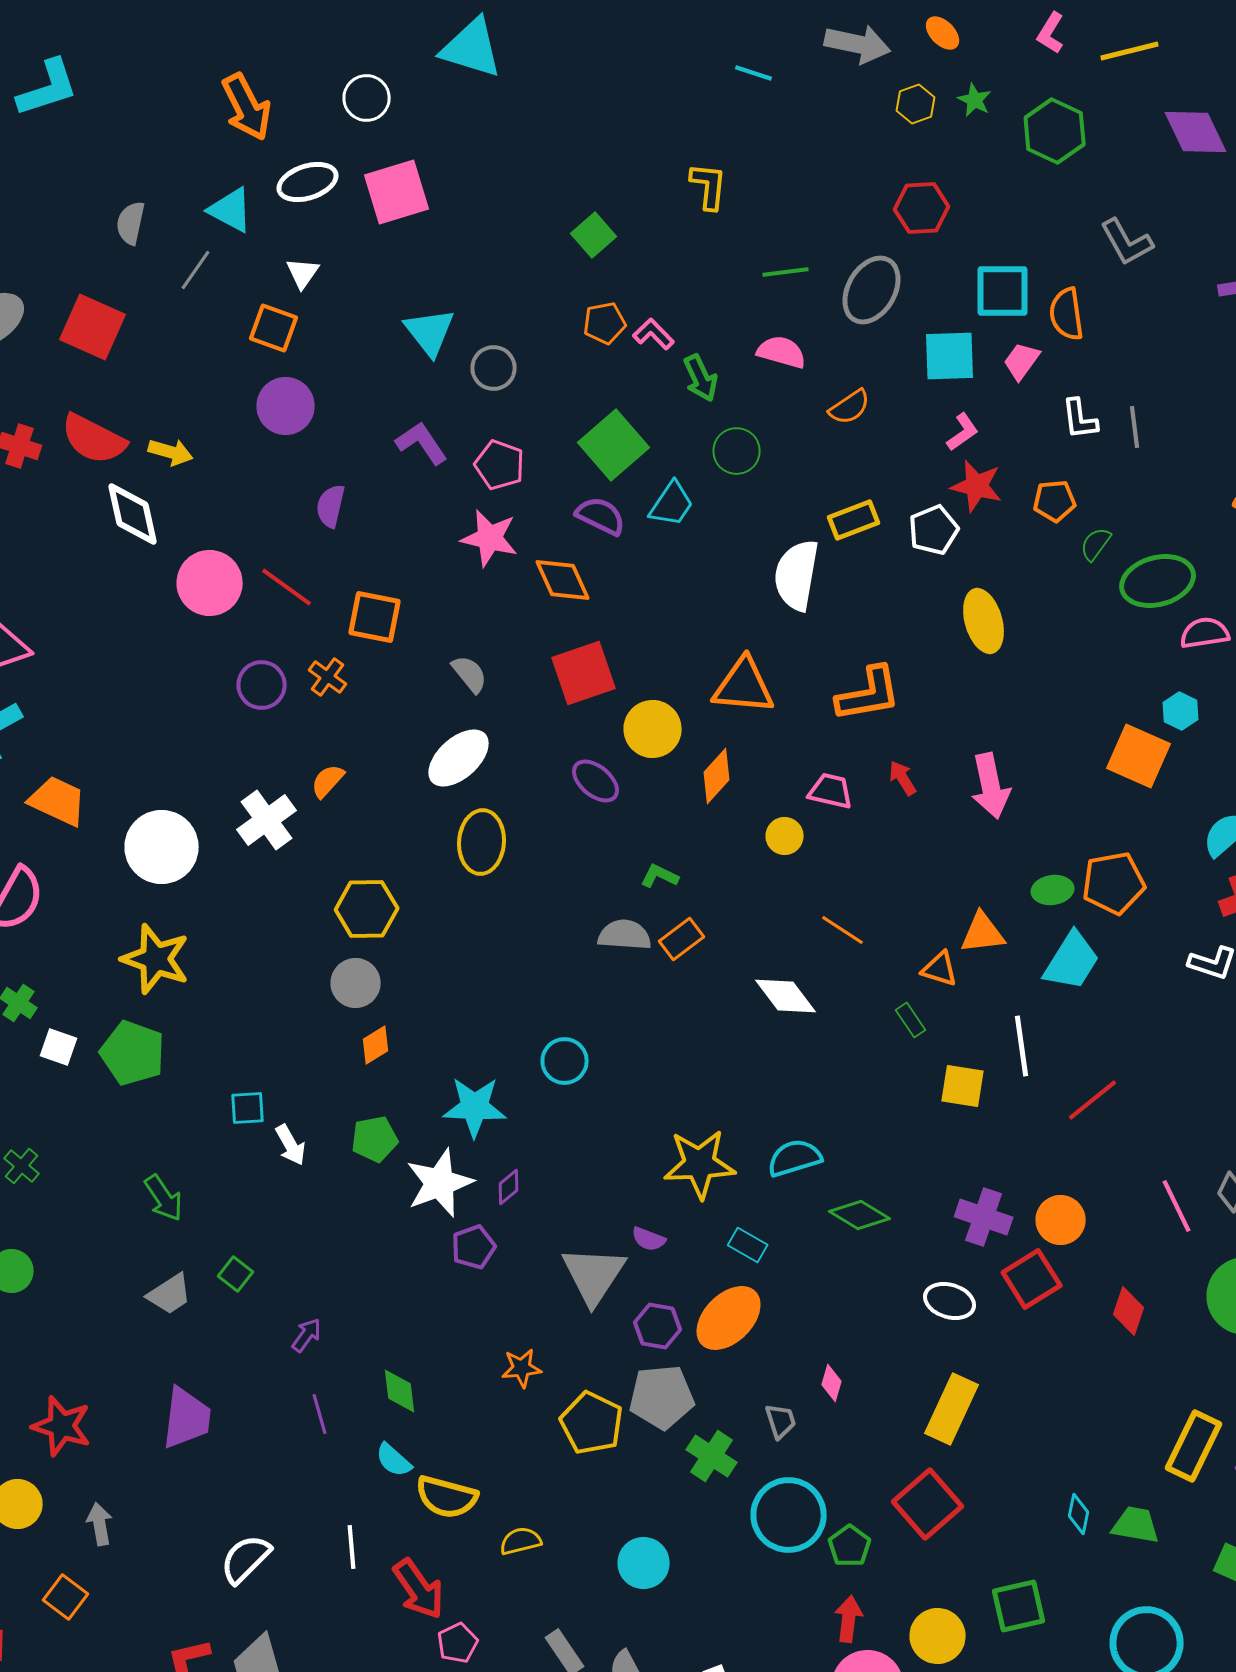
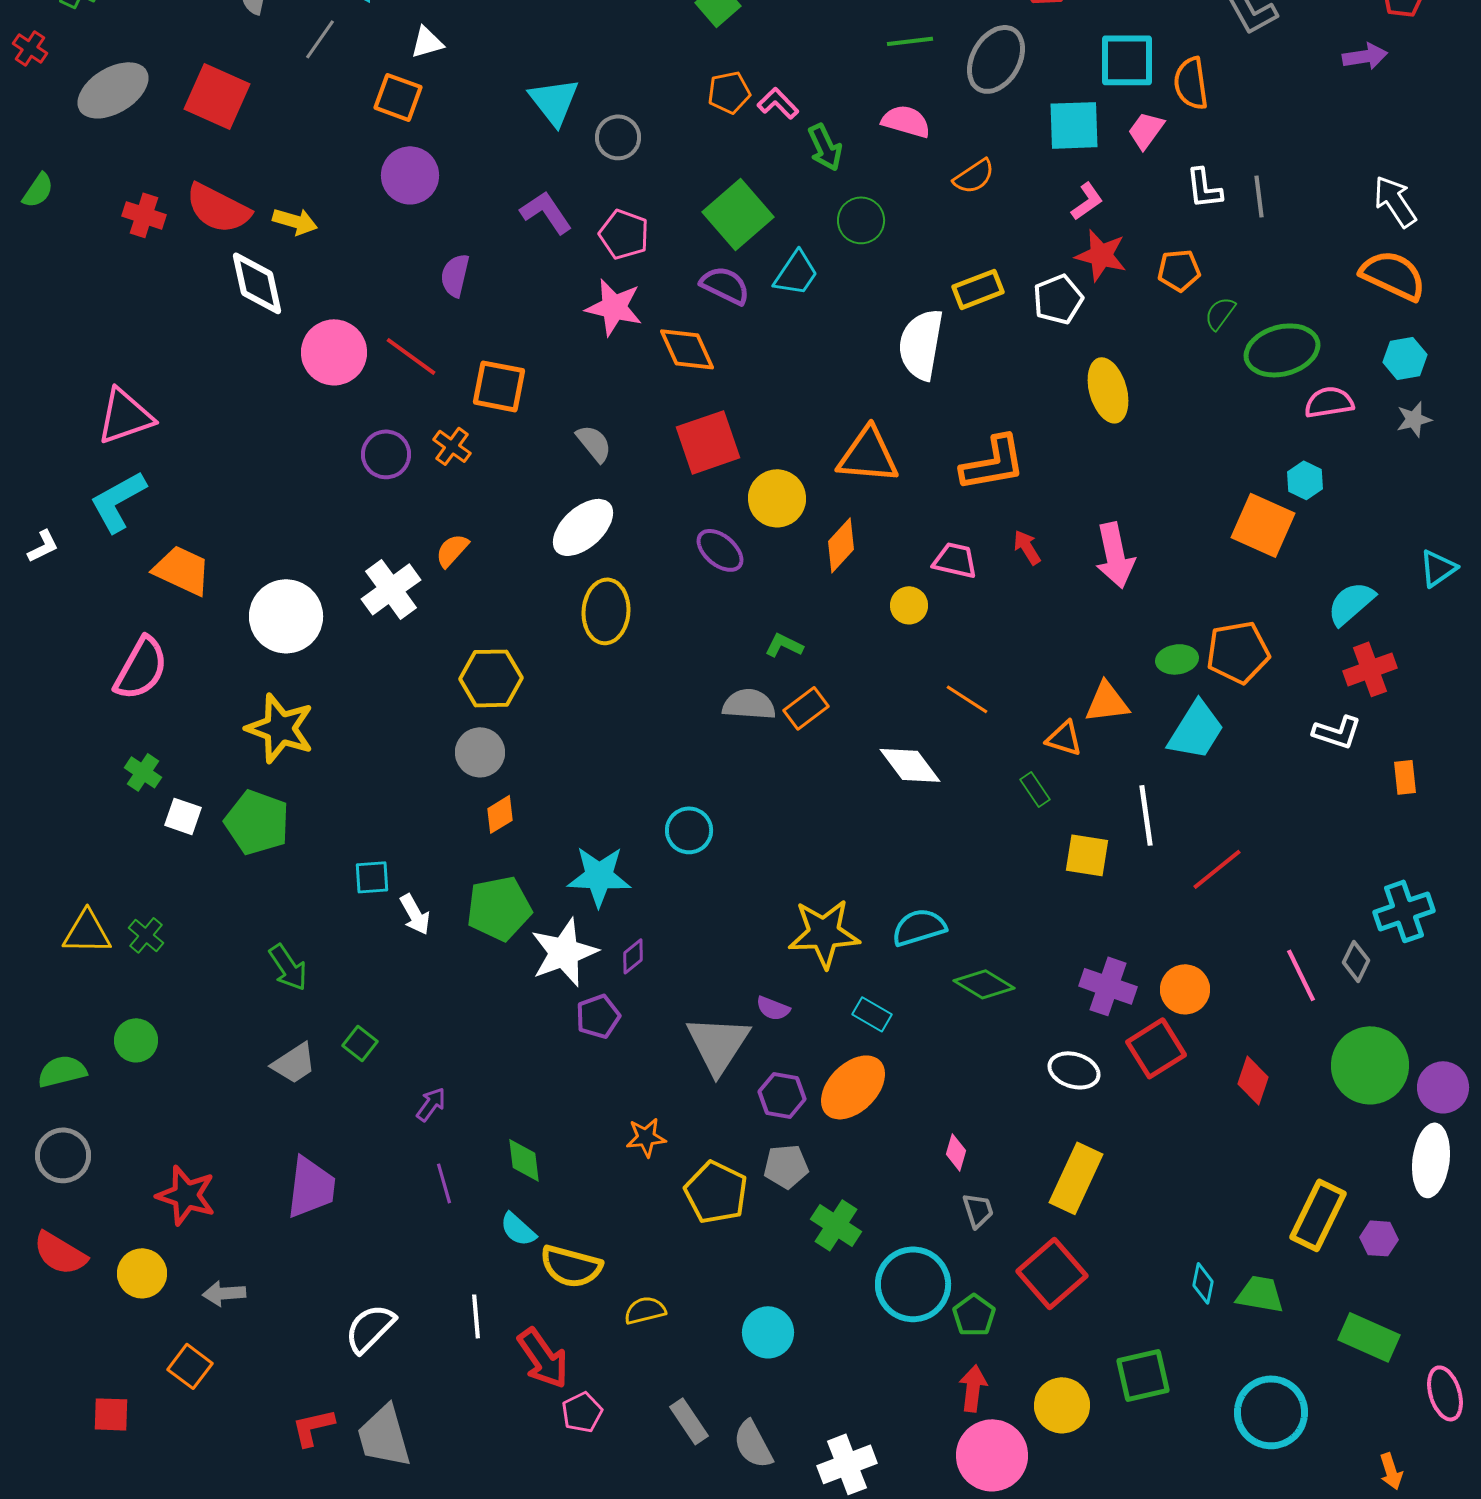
white triangle: (303, 273) -> (427, 42), turned 39
green pentagon: (375, 1139) -> (499, 908), size x1.4
gray pentagon: (662, 1397) -> (786, 1166), size x0.7
gray trapezoid: (781, 1421) -> (978, 1210), moved
gray arrow: (100, 1524) -> (224, 1293), turned -84

